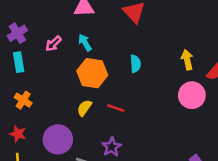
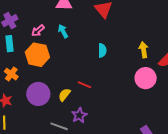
orange hexagon: (92, 73) -> (37, 55), moved
yellow semicircle: (84, 108) -> (64, 95), moved
purple circle: (58, 139) -> (38, 94), moved

